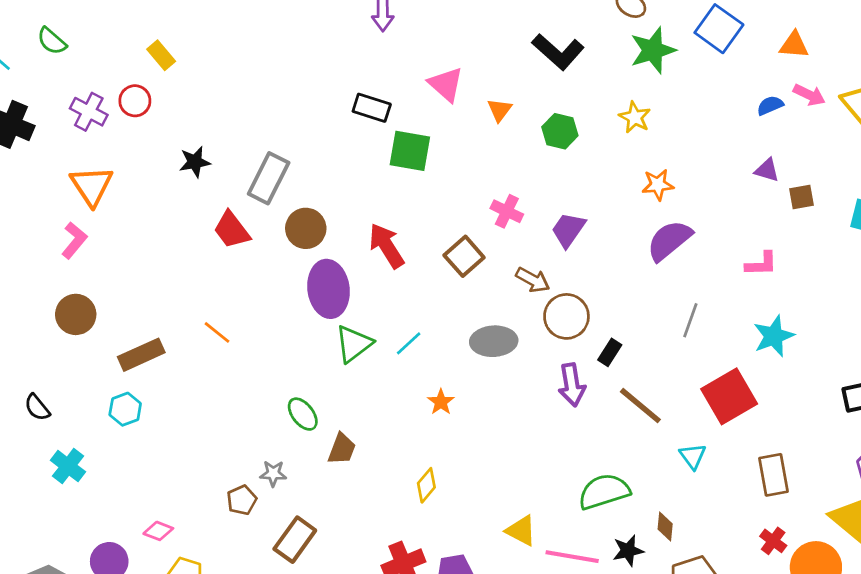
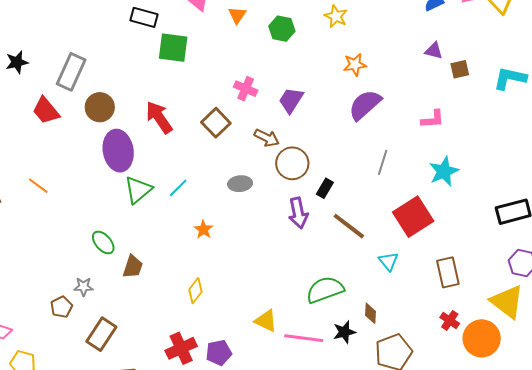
gray ellipse: (494, 341) -> (240, 184), size x0.7

